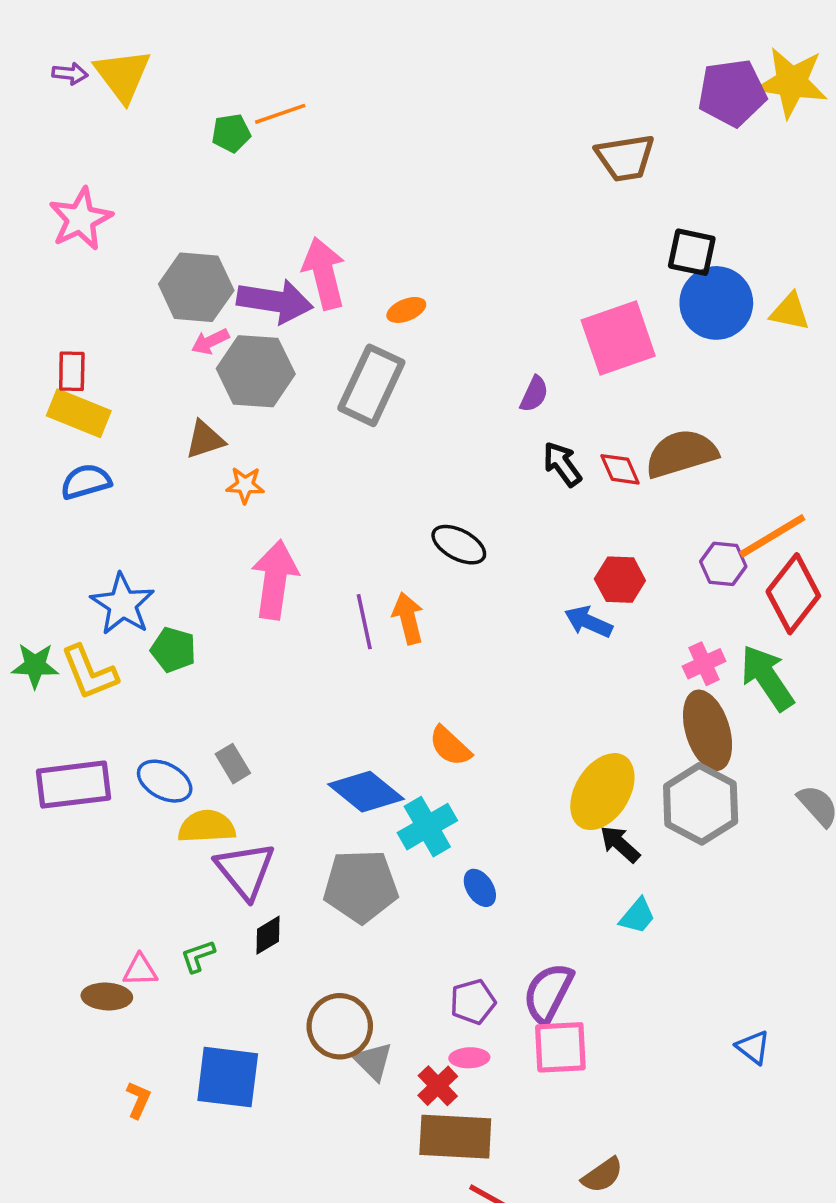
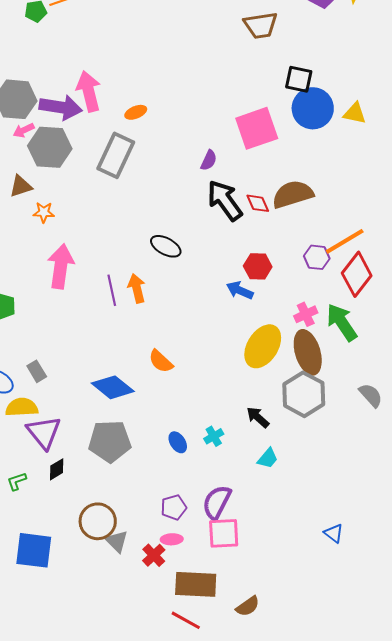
black arrow: (562, 464) -> (225, 200), size x1.6
yellow ellipse: (602, 792) -> (263, 346), moved
cyan cross: (427, 827) -> (214, 436), moved, size x0.6
brown rectangle: (455, 1137) -> (196, 584), moved

